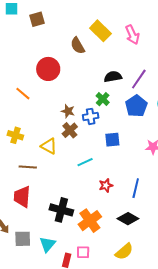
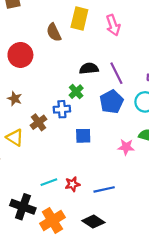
yellow rectangle: (100, 31) -> (79, 18), turned 55
purple line: (139, 79) -> (116, 73), turned -65
brown star: (68, 111) -> (15, 99), moved
cyan line: (85, 162) -> (49, 182), moved
blue line: (136, 188) -> (104, 189), turned 60

